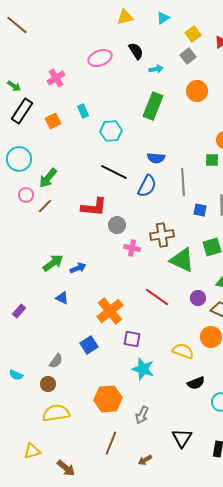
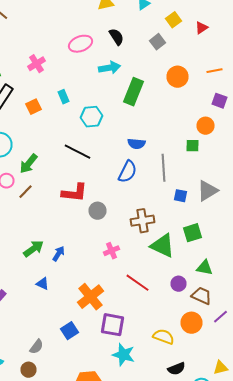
gray square: (188, 56) -> (158, 42), moved
cyan arrow: (156, 69) -> (110, 68), moved, size x1.5
black line: (114, 172) -> (78, 152), moved
pink cross: (132, 248) -> (112, 251), moved, turned -35
blue arrow: (78, 268) -> (58, 254), turned -35
purple square: (132, 339) -> (112, 325), size x1.4

